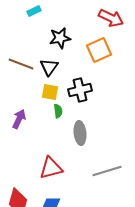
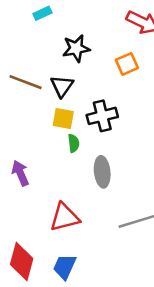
orange square: (99, 50) -> (127, 64), size x0.7
purple arrow: (19, 119) -> (20, 173), moved, turned -48

